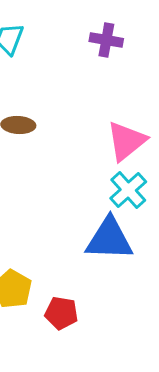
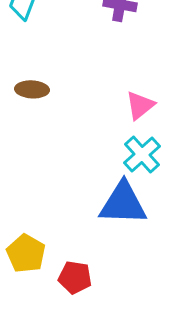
pink triangle: (126, 141) -> (140, 105), size x0.7

